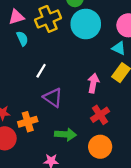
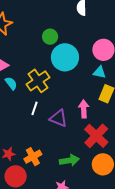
yellow cross: (48, 19) -> (38, 81), moved
purple triangle: (53, 98) -> (58, 118), moved
red cross: (100, 115) -> (96, 136), size x1.4

